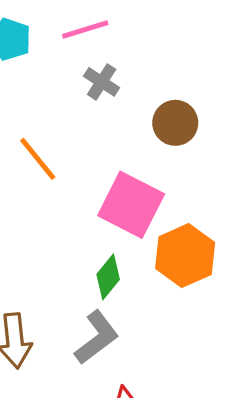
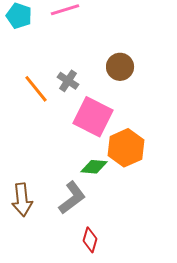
gray cross: (102, 82) -> (68, 81), moved
green diamond: (108, 277) -> (94, 167), moved, turned 56

